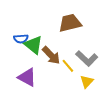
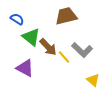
blue semicircle: (21, 39) -> (17, 19), moved, turned -144
yellow triangle: (87, 81) -> (93, 80), moved, turned -32

